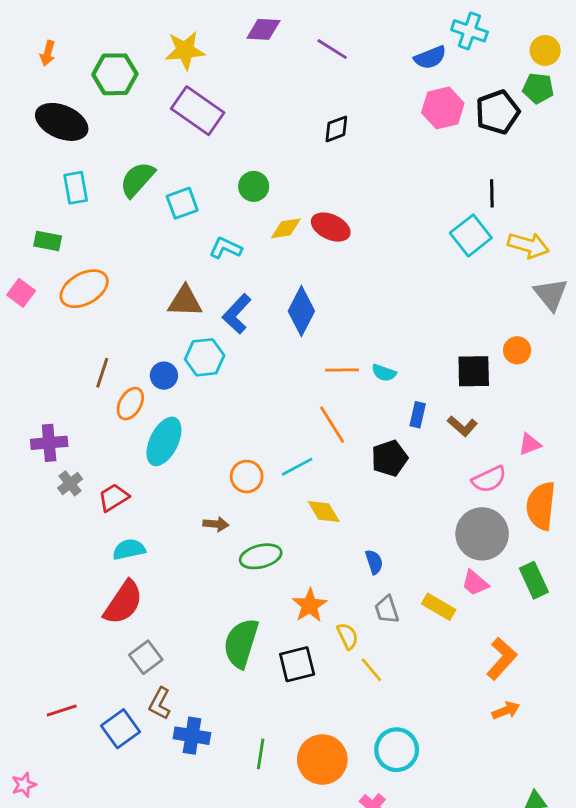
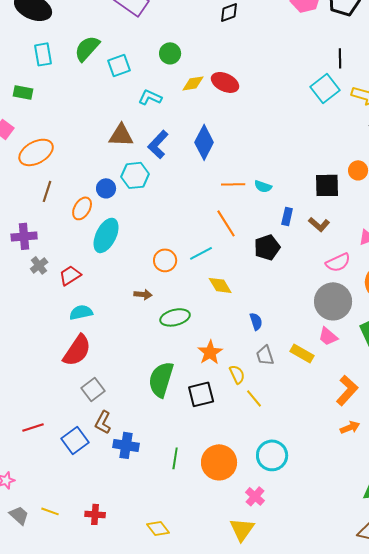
orange ellipse: (84, 289) -> (36, 152), moved
brown line: (102, 373) -> (47, 191), moved

